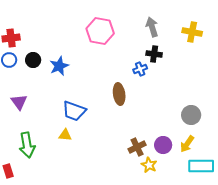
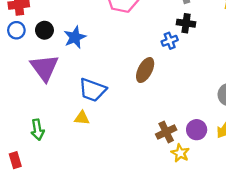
brown ellipse: (119, 94) -> (145, 70), turned 35
purple triangle: (19, 102) -> (44, 68), moved, size x1.5
green arrow: (27, 145) -> (37, 130), size x0.7

